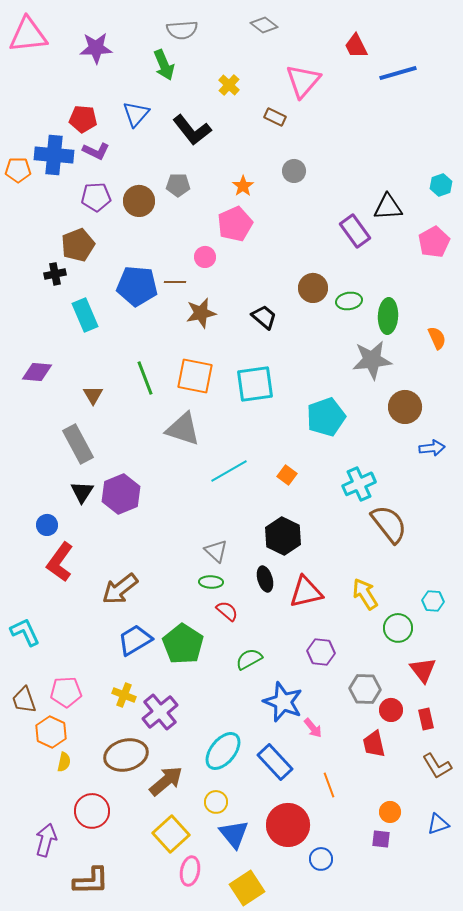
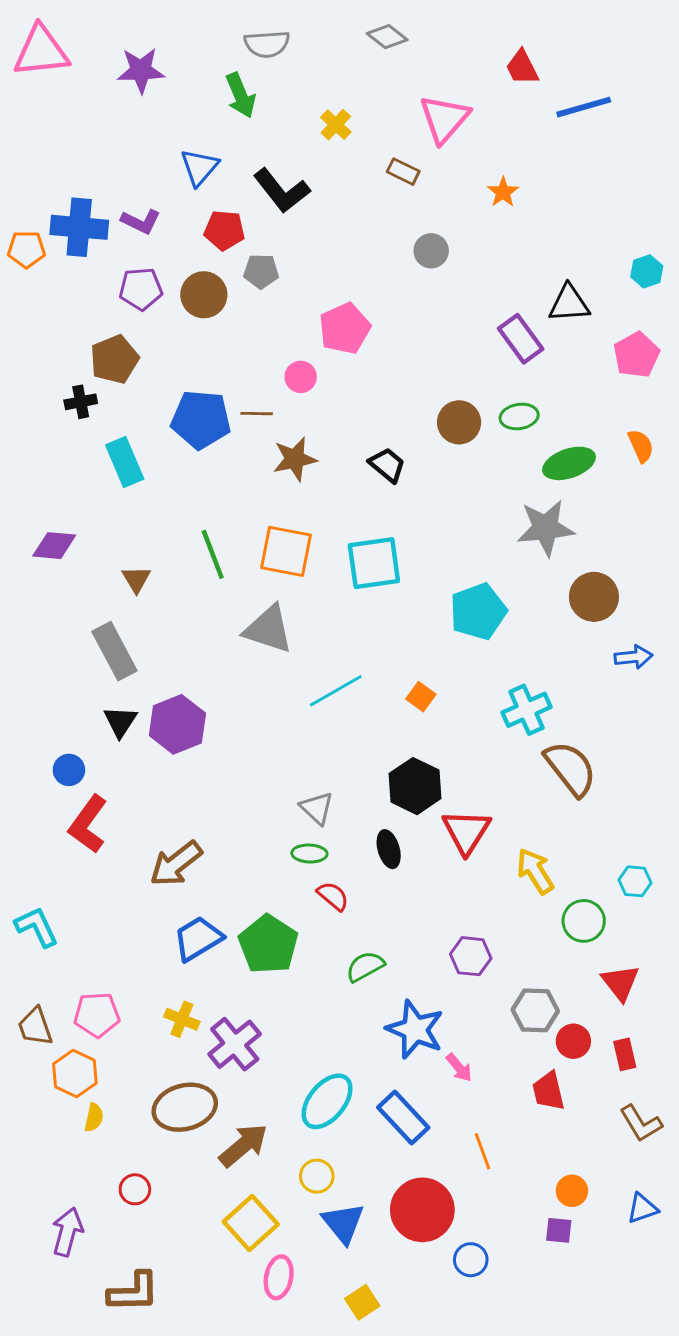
red pentagon: (83, 119) -> (224, 230), moved
orange star: (243, 186) -> (503, 192), moved
green ellipse: (349, 301) -> (519, 416), moved
green ellipse: (388, 316) -> (569, 463), turned 68
orange semicircle: (437, 338) -> (641, 446), moved
red triangle: (306, 592) -> (466, 832), moved, turned -45
red circle: (92, 811) -> (135, 1189), size x0.6
yellow square: (247, 888) -> (362, 1302), size x0.7

